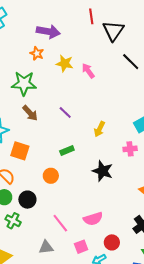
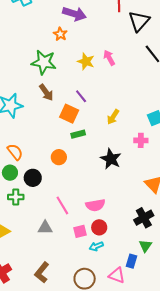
yellow star: (65, 63) -> (86, 61), moved
orange square: (20, 151) -> (69, 114), moved
green cross: (13, 221) -> (16, 197), turned -35
red circle: (112, 242) -> (99, 227), moved

